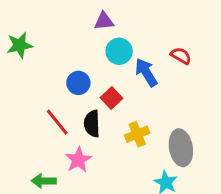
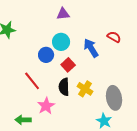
cyan circle: (119, 51) -> (61, 42), moved
black semicircle: (92, 124) -> (64, 87), moved
yellow cross: (137, 134) -> (85, 89), turned -35

